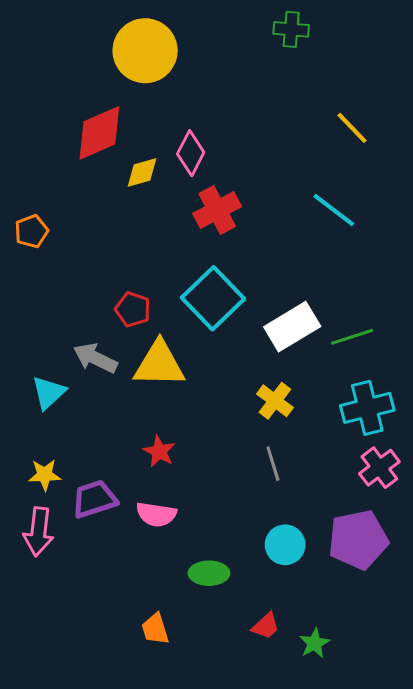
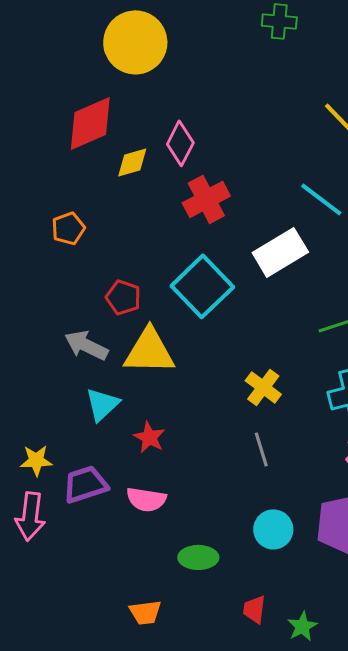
orange pentagon: (31, 231) -> (68, 228), moved
white rectangle: (292, 327) -> (280, 252), moved
cyan triangle: (49, 393) -> (102, 404), moved
red trapezoid: (266, 626) -> (254, 609), turned 140
orange trapezoid: (155, 629) -> (145, 612), turned -80

